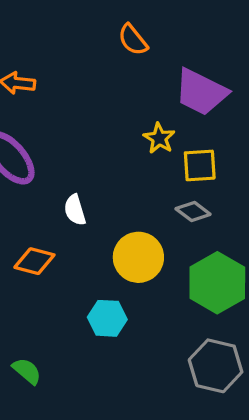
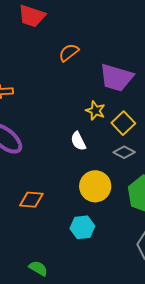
orange semicircle: (133, 40) -> (69, 53), turned 100
yellow square: (200, 165) -> (123, 123), turned -30
white semicircle: (75, 210) -> (78, 141), moved

